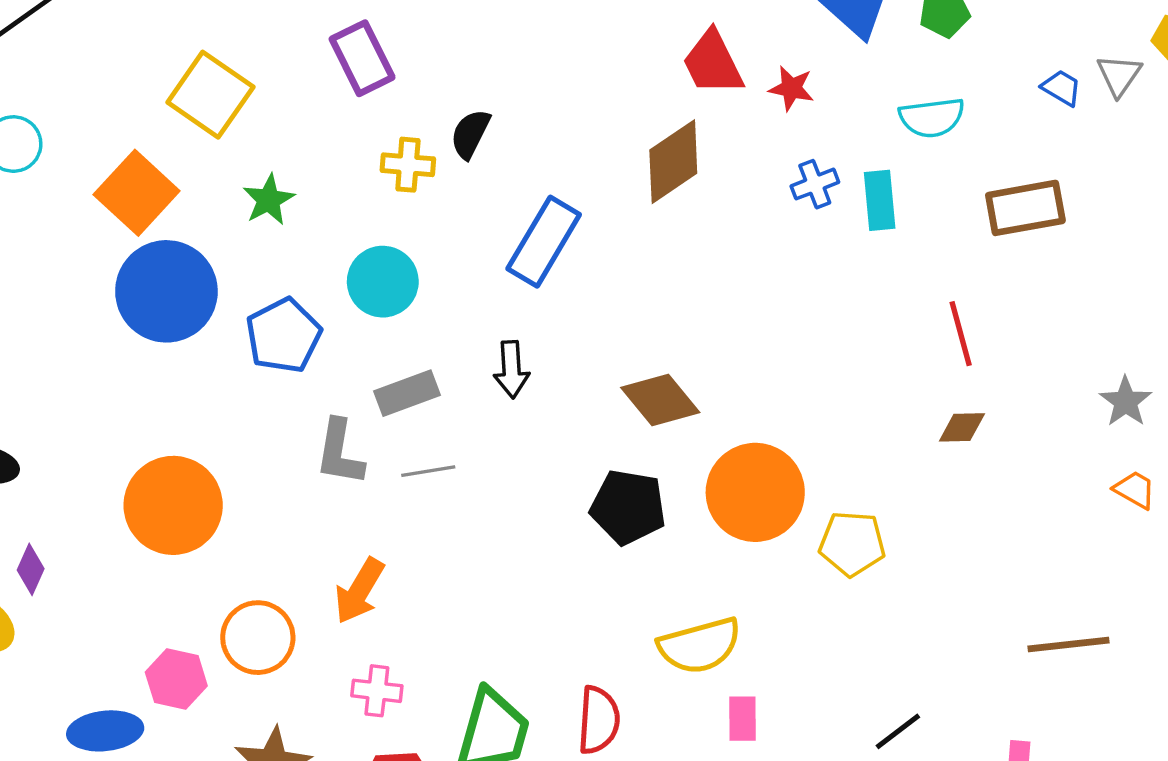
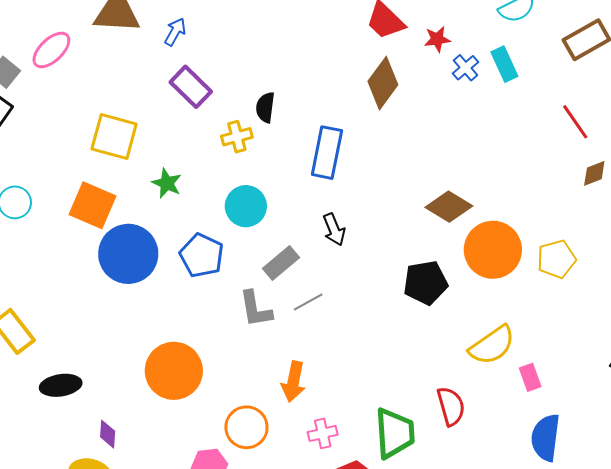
red star: (791, 88) -> (437, 39), moved
brown diamond: (660, 400) -> (449, 207), moved

